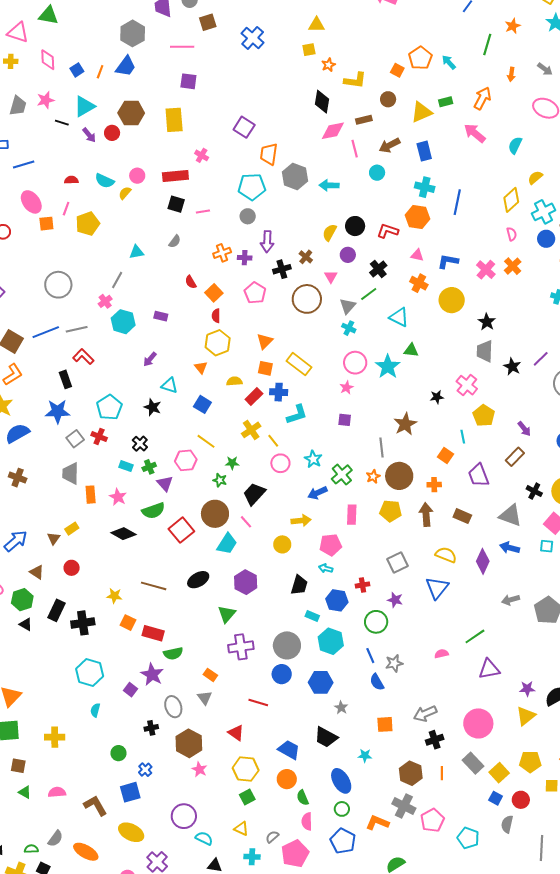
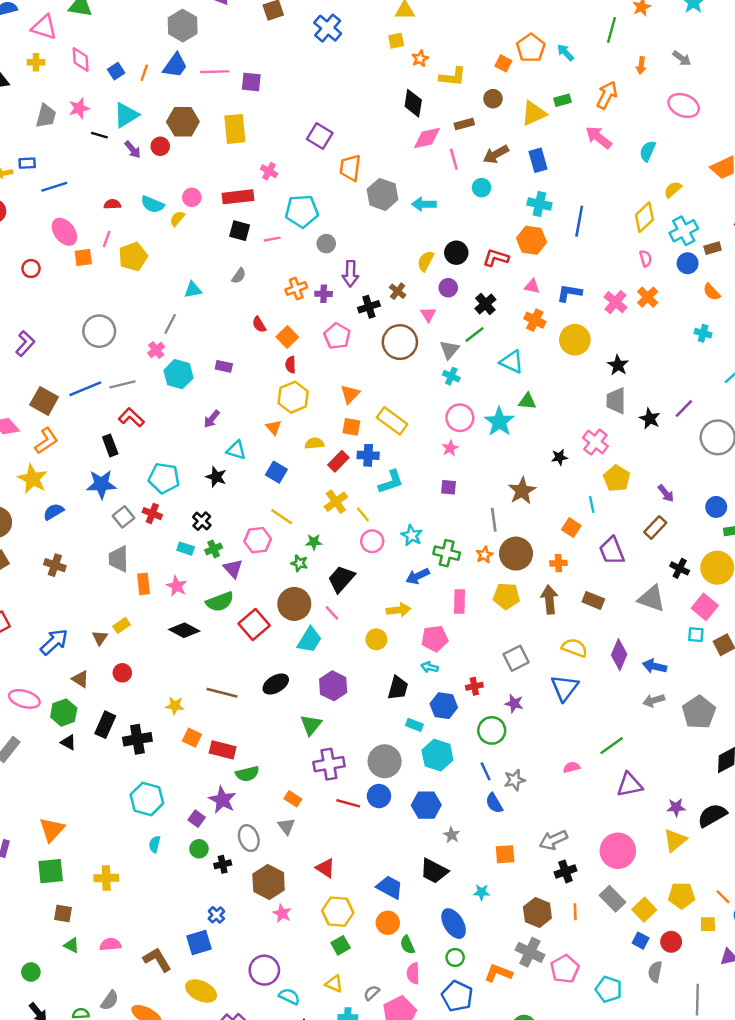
pink line: (182, 47) -> (215, 72), moved
cyan pentagon: (252, 187) -> (302, 211), moved
cyan pentagon: (109, 407) -> (164, 478), turned -30
blue semicircle: (17, 433) -> (53, 512), size x0.7
green cross: (342, 474) -> (447, 553), turned -35
blue arrow: (510, 548) -> (655, 666), moved
red line: (258, 702) -> (348, 803), moved
green circle: (118, 753) -> (199, 849), moved

